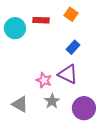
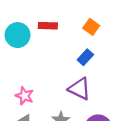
orange square: (71, 14) -> (91, 27), moved
pink star: (44, 80) -> (25, 96), moved

